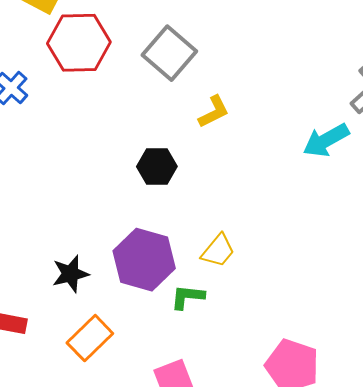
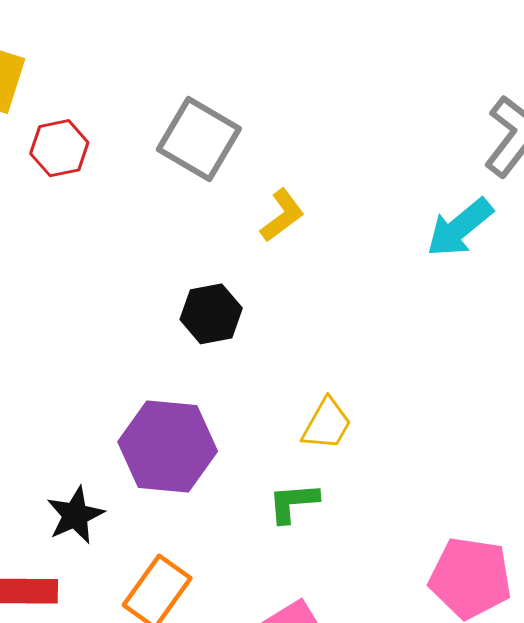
red hexagon: (79, 43) -> (59, 148), size x0.6
purple hexagon: (144, 260) -> (168, 447), moved
black star: (70, 274) -> (75, 515), moved

